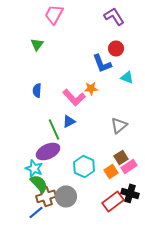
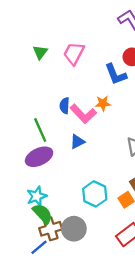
pink trapezoid: (54, 14) -> (74, 53), moved
blue semicircle: (37, 90) -> (65, 106), moved
green line: (54, 129) -> (40, 130), moved
purple ellipse: (48, 151) -> (39, 157), moved
cyan star: (34, 168) -> (37, 196), turned 30

